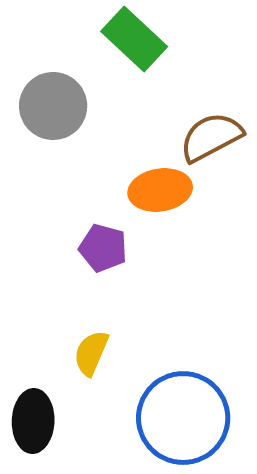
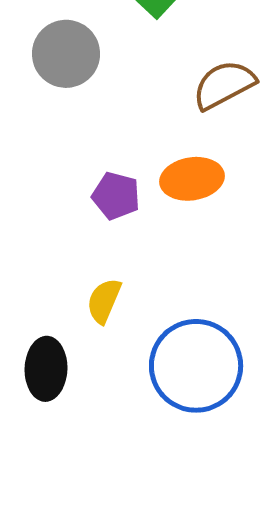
orange ellipse: (160, 190) -> (192, 179), moved

